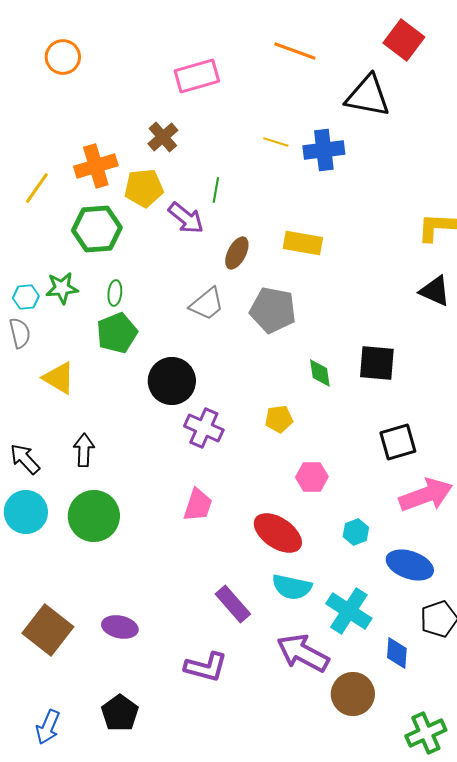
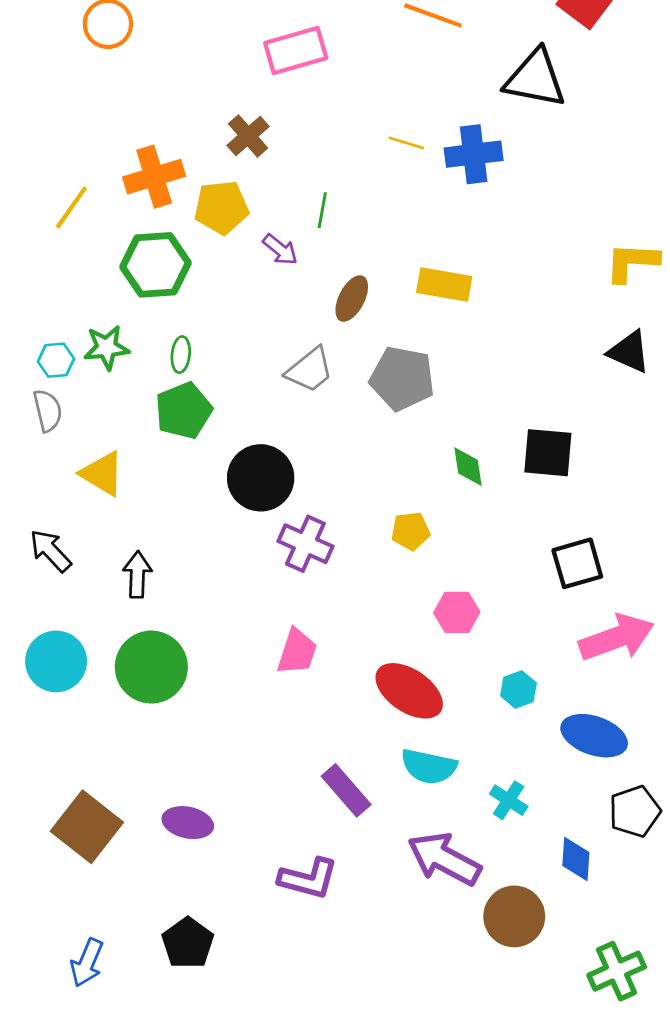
purple arrow: (186, 218) -> (280, 249), size x0.7
black arrow: (25, 459) -> (50, 551), moved
cyan cross: (349, 611) -> (509, 800), size x0.6

